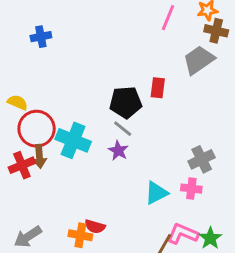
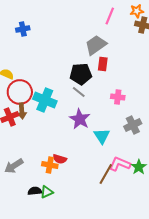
gray trapezoid: (199, 60) -> (96, 45), moved
purple star: (118, 151) -> (80, 119), moved, size x1.5
gray cross: (202, 159) -> (133, 125), moved
pink cross: (191, 189) -> (118, 97), moved
cyan triangle: (156, 193) -> (102, 136), turned -36

